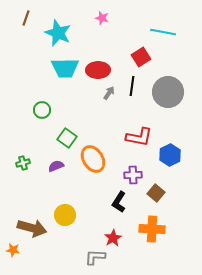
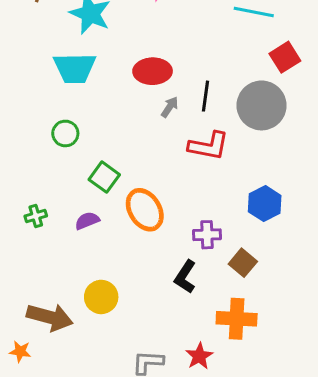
red square: (141, 57) -> (285, 57), moved
cyan trapezoid: (65, 68) -> (75, 68), moved
red L-shape: (139, 137) -> (209, 146), moved
red star: (113, 238) -> (199, 356), moved

